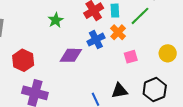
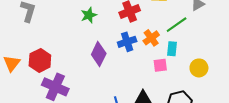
cyan rectangle: (115, 11) -> (172, 49), moved
purple diamond: (71, 55) -> (99, 54), turned -75
red hexagon: (23, 60) -> (40, 60), moved

